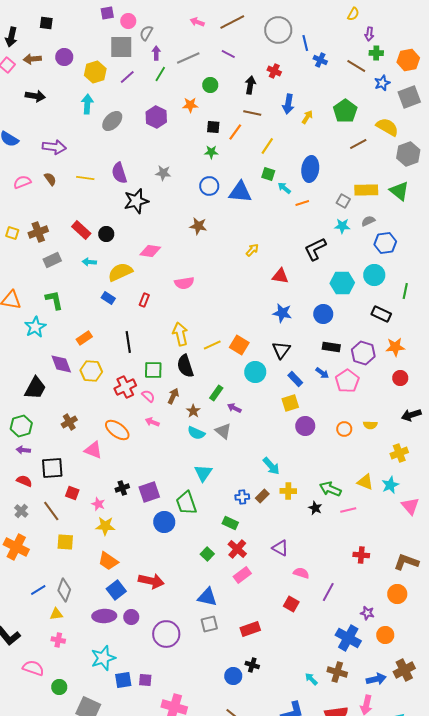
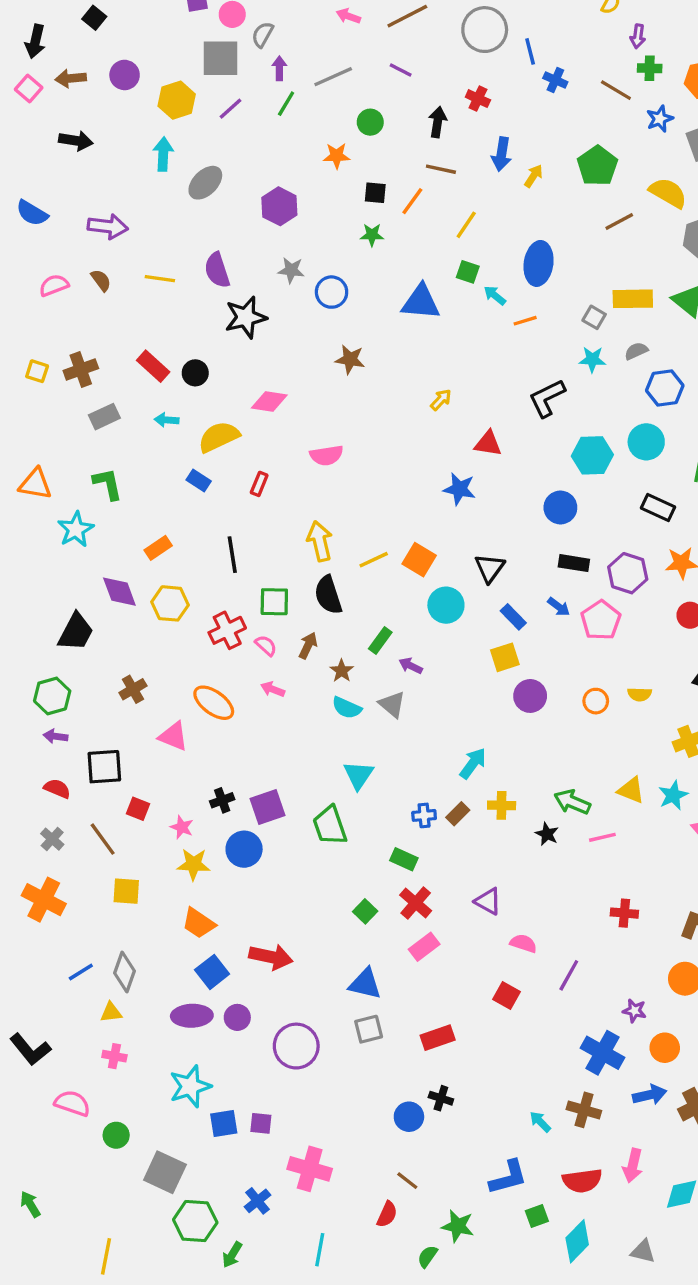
black square: (46, 23) -> (94, 18), turned 32
purple hexagon: (156, 117) -> (279, 206), moved
blue circle: (209, 186) -> (332, 292), moved
blue star: (282, 313) -> (459, 489), moved
cyan arrow: (271, 466) -> (473, 763), turned -102
blue circle: (164, 522) -> (244, 849), moved
blue arrow: (376, 679) -> (650, 1095), moved

